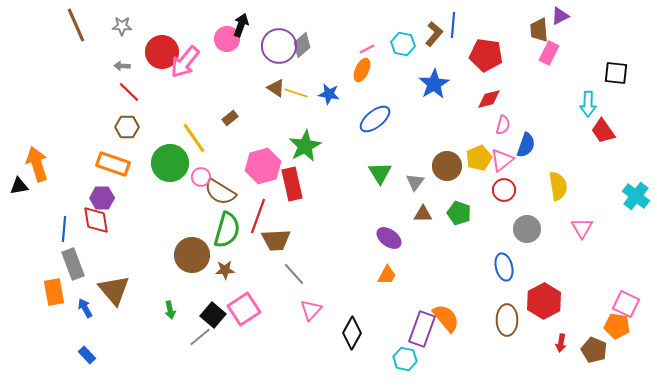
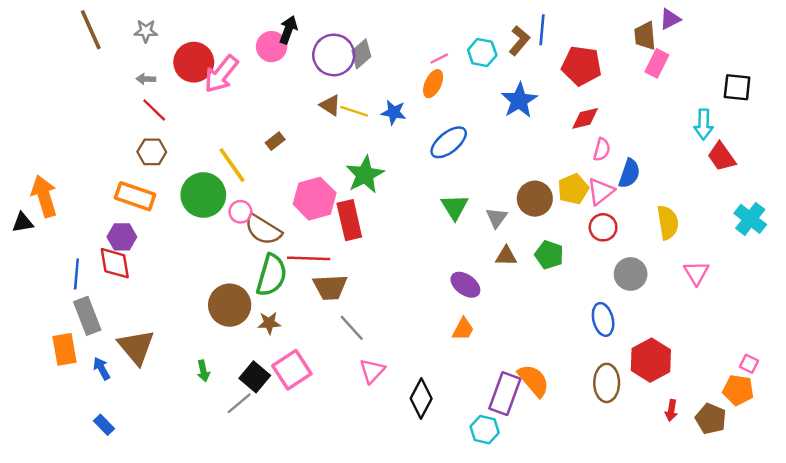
cyan cross: (636, 196) -> (750, 219), moved
red line: (258, 216) -> (309, 258), turned 72
pink square: (626, 304) -> (749, 364), size x0.6

